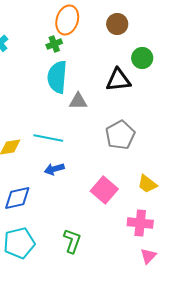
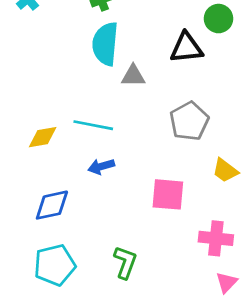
yellow trapezoid: (147, 184) -> (225, 170), moved
pink square: (104, 190) -> (168, 194), turned -36

